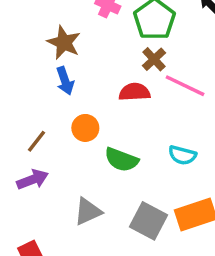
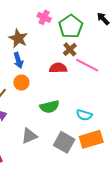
orange circle: (85, 128) -> (21, 83), moved
cyan semicircle: (182, 155) -> (84, 115), moved
green semicircle: (121, 160) -> (50, 107), turned -36

